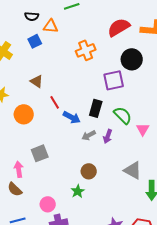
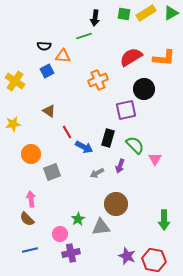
orange circle: (24, 114) -> (31, 154), moved
gray arrow: (89, 135) -> (97, 173), moved
gray square: (40, 153) -> (52, 172), moved
gray triangle: (133, 170) -> (101, 227), moved, turned -36
brown circle: (89, 171) -> (116, 204), moved, size x1.5
green star: (78, 191) -> (78, 219), moved

